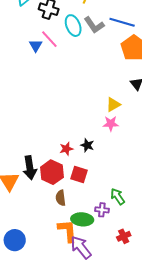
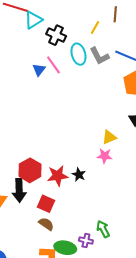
red star: (66, 149) -> (58, 176), size x1.5
red hexagon: (52, 172) -> (30, 170), moved
red square: (79, 174) -> (46, 204), moved
brown semicircle: (61, 198) -> (46, 224), turned 126

